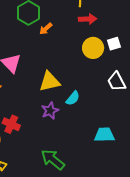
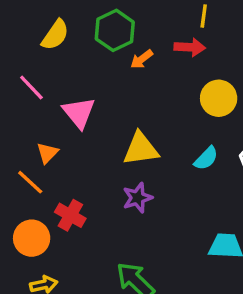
red arrow: (88, 19) -> (190, 47), moved
cyan semicircle: (73, 98) -> (206, 158), moved

